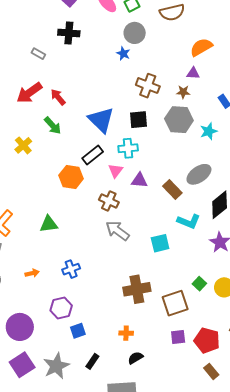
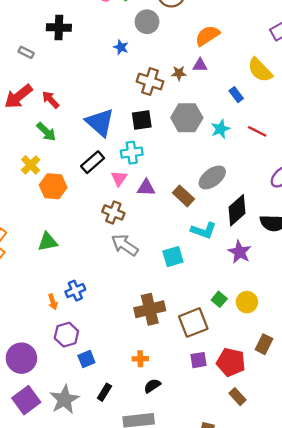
gray circle: (135, 33) -> (147, 22), moved
brown star: (183, 92) -> (179, 73), moved
yellow cross: (23, 145) -> (31, 165), moved
orange hexagon: (71, 177) -> (53, 186), moved
orange arrow: (32, 273) -> (53, 302), moved, turned 88

